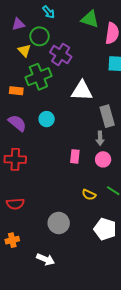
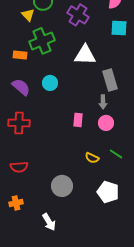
purple cross: (61, 54) -> (78, 15), moved
white arrow: (46, 259) -> (49, 222), turned 36

